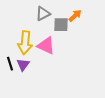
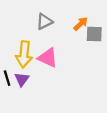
gray square: (61, 25) -> (94, 34), moved

